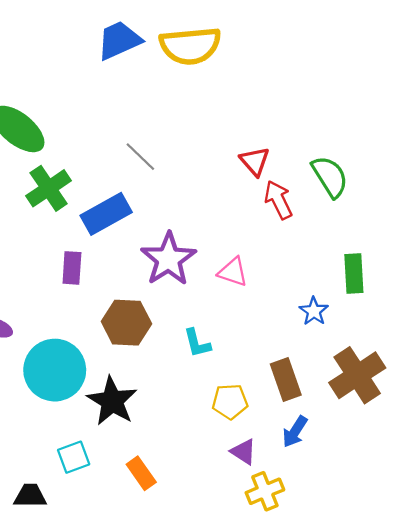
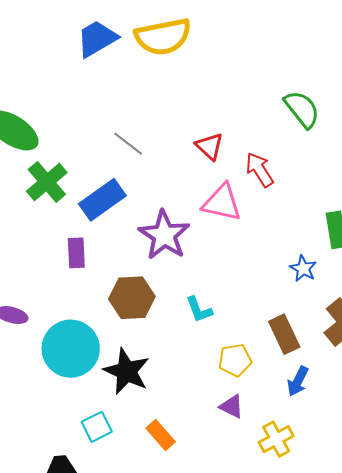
red triangle: (255, 161) -> (210, 146), moved
green semicircle: (330, 177) -> (302, 109), moved
pink triangle: (233, 272) -> (222, 203), moved, size x1.4
purple triangle: (243, 452) -> (232, 406), moved

